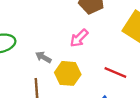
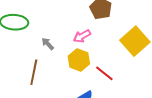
yellow hexagon: (68, 73) -> (79, 60), moved

